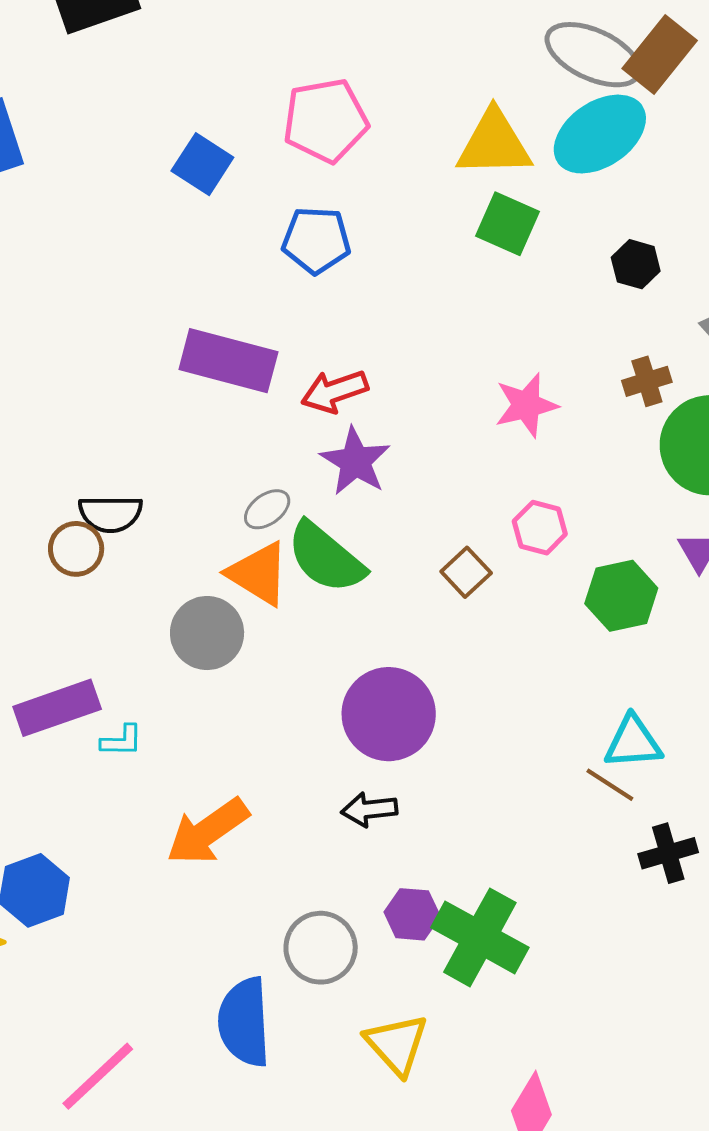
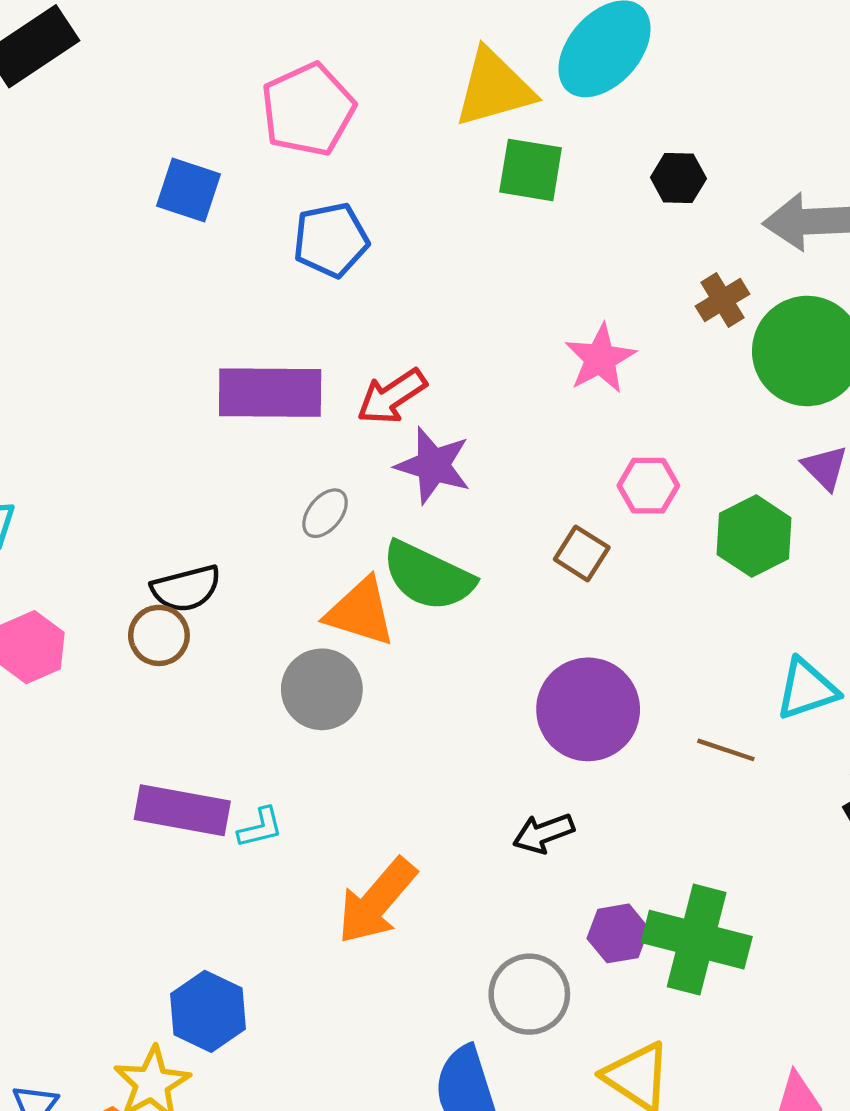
gray ellipse: (267, 509) -> (325, 513), moved
purple rectangle: (57, 708) -> (182, 810), turned 44
purple circle: (389, 714) -> (588, 709), moved
brown line: (610, 785) -> (726, 750), moved

